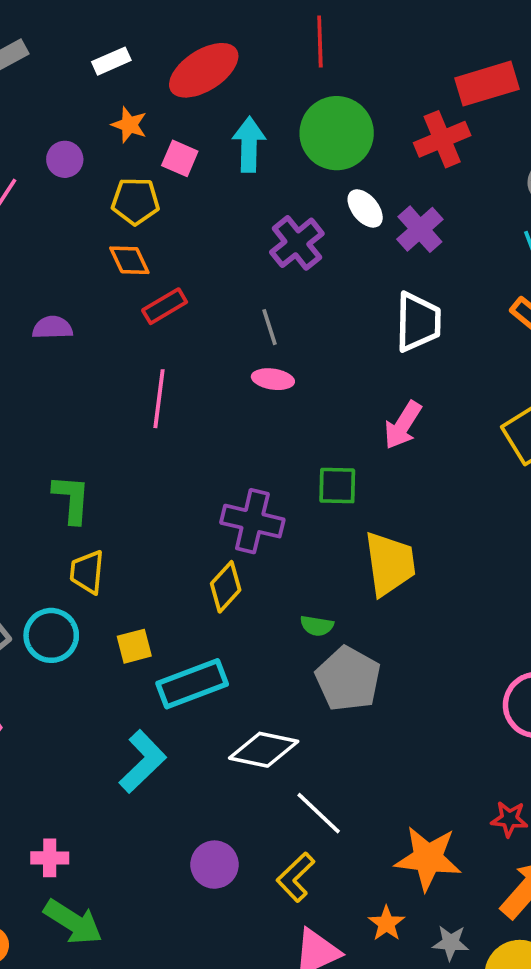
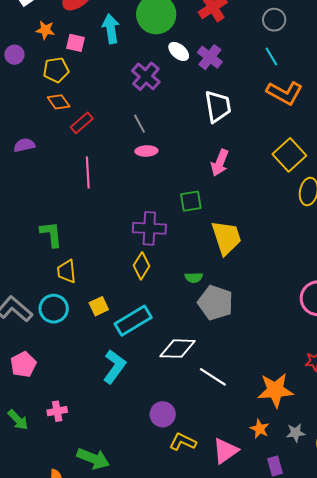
pink cross: (50, 858) -> (57, 411), moved
yellow L-shape: (296, 877) -> (183, 442), moved, turned 80

